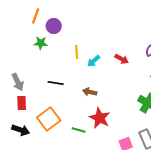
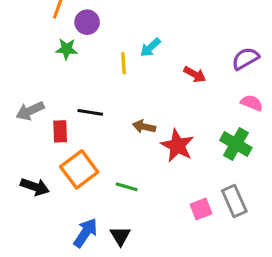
cyan arrow: (94, 61) -> (150, 47), moved
gray arrow: (18, 82) -> (30, 111), turned 90
red rectangle: (22, 103) -> (60, 131), moved
red star: (100, 118) -> (177, 146), moved

